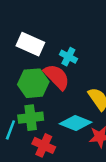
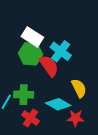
cyan cross: (68, 57) -> (61, 51), size x1.5
green hexagon: (33, 83) -> (30, 54), moved

